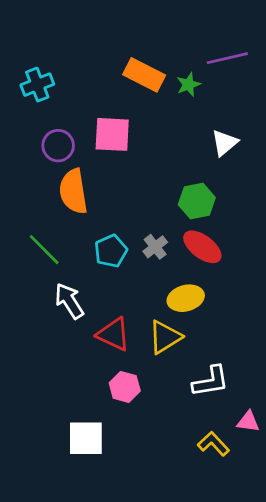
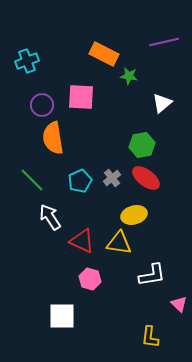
green star: (188, 85) -> (129, 76), moved, turned 30
yellow triangle: (165, 337) -> (119, 243), turned 40
pink triangle: (248, 422) -> (179, 304), turned 36
yellow L-shape: (213, 444) -> (150, 337), moved, turned -130

